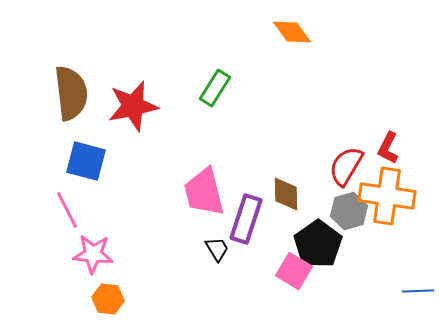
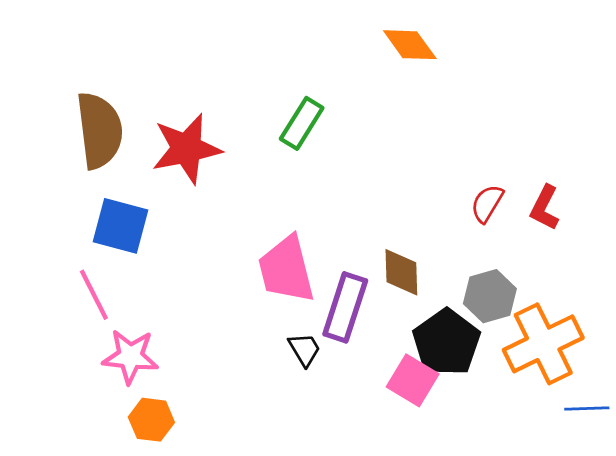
red semicircle: (346, 166) -> (487, 203), moved, size x0.7
orange cross: (387, 196) -> (543, 344), moved, turned -34

